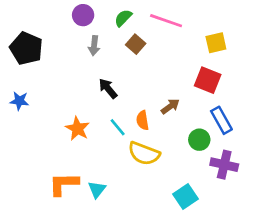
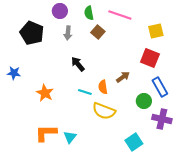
green semicircle: (123, 18) -> (89, 13), turned -56
black pentagon: (26, 48) -> (32, 33), moved
cyan line: (118, 127) -> (85, 92), turned -32
orange star: (78, 129) -> (45, 93), moved

